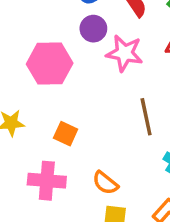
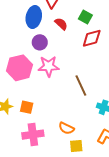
pink star: (125, 53) -> (49, 66), moved
orange square: (66, 134) -> (27, 107), moved

